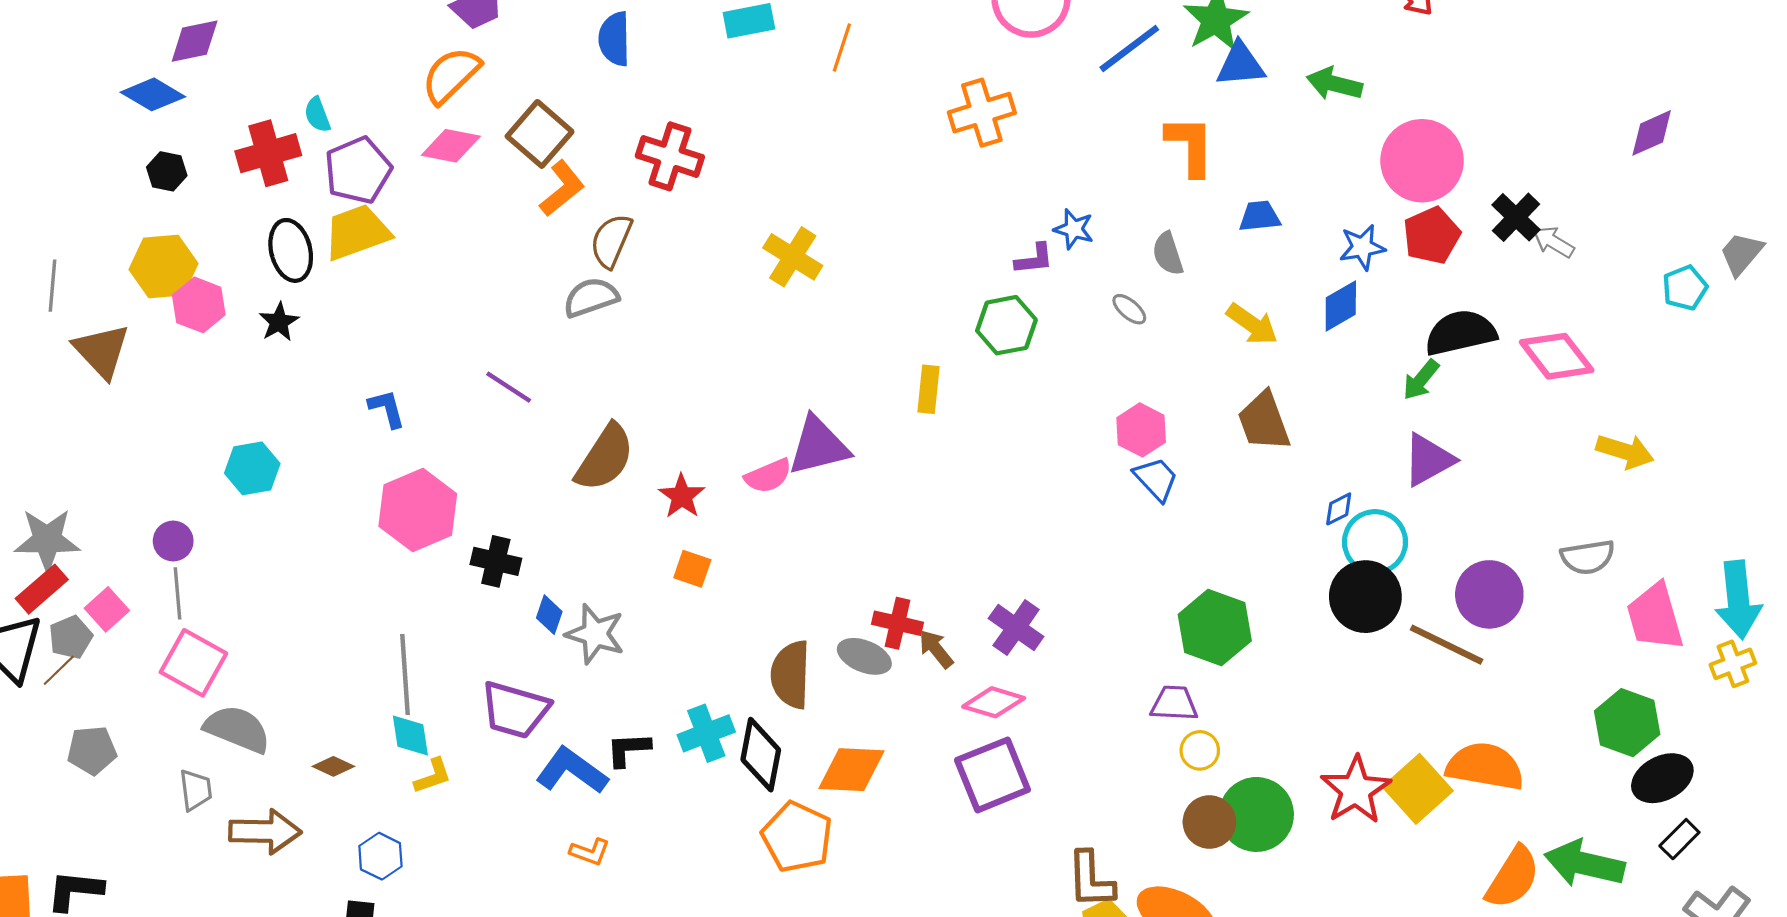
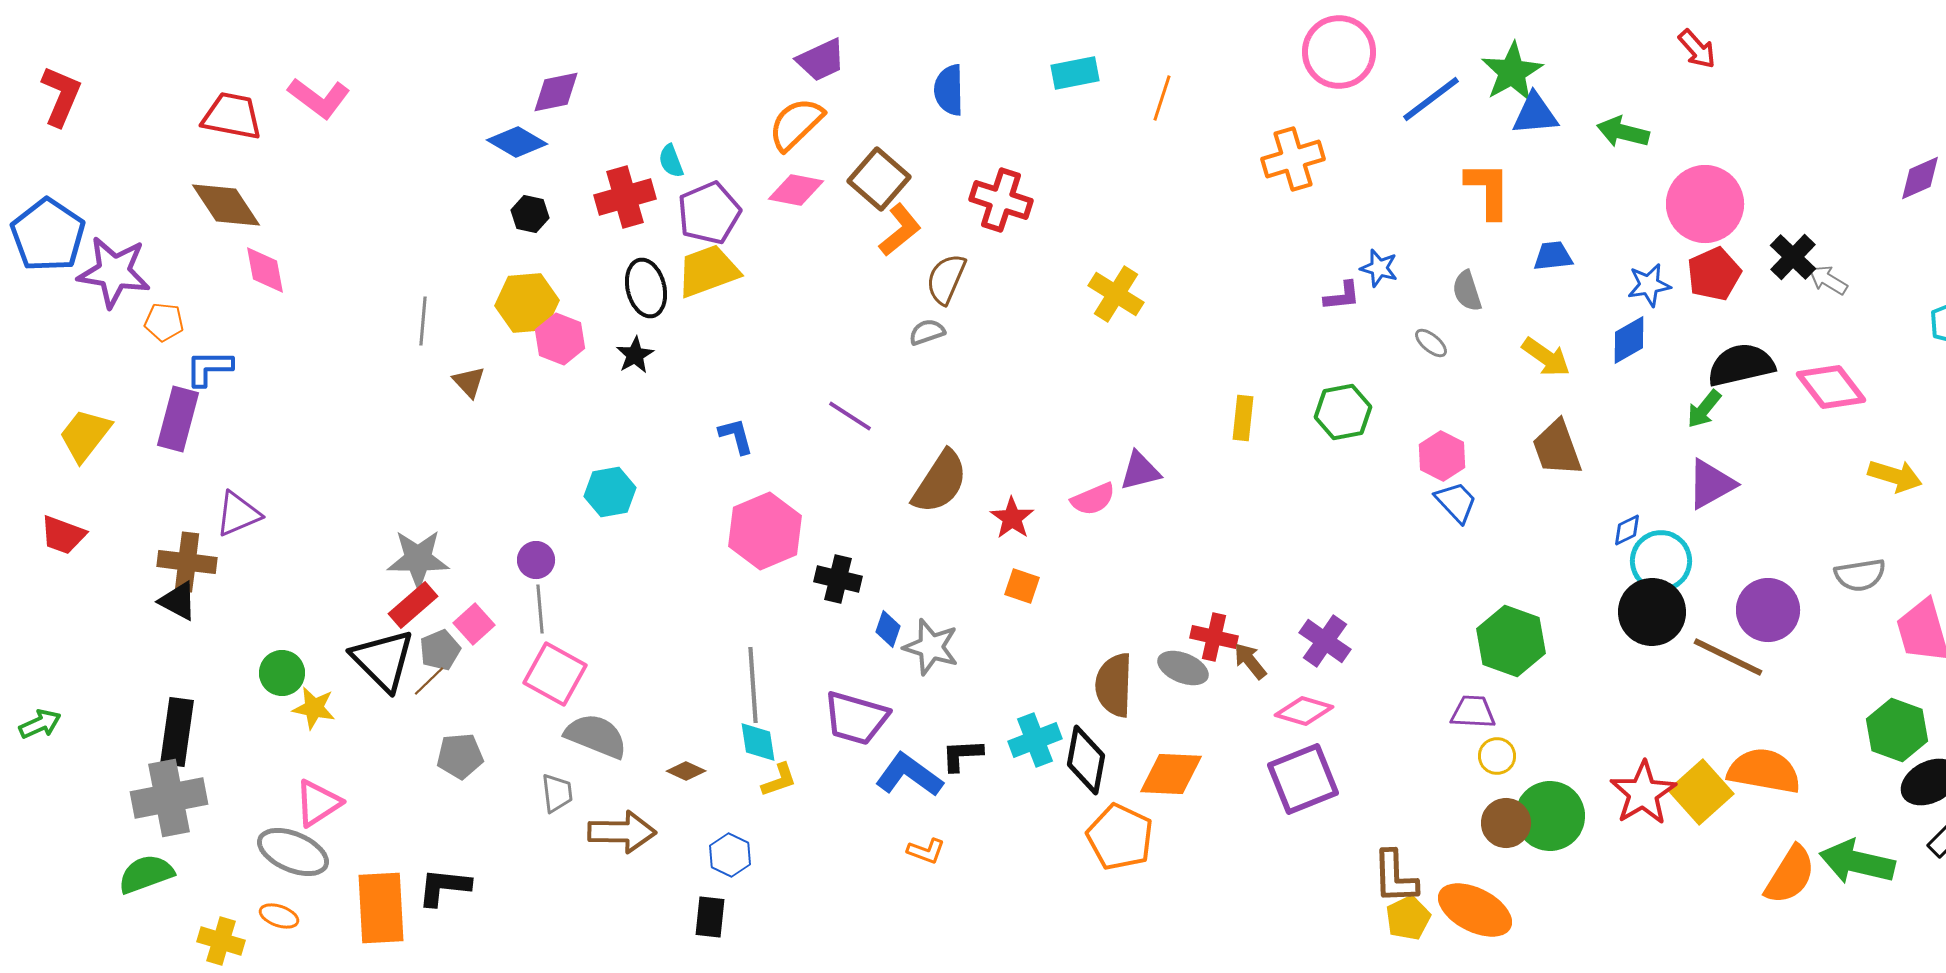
gray semicircle: (591, 297) -> (927, 332), size x0.7
green hexagon: (1006, 325) -> (1343, 412), moved
brown triangle: (102, 351) -> (469, 382), size x0.6
purple triangle: (818, 446) -> (1140, 471), size x0.7

